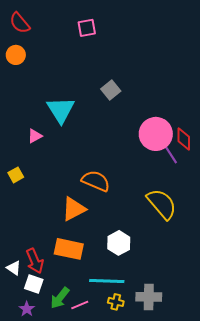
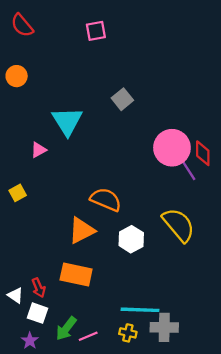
orange circle: (16, 55) -> (17, 76), moved
white hexagon: (119, 243) -> (131, 239), moved
red arrow: (35, 261) -> (39, 288), size x0.7
cyan line: (107, 281) -> (140, 310), moved

